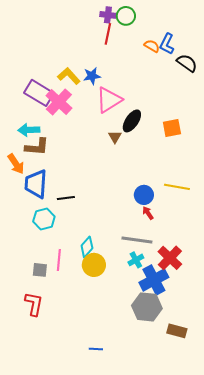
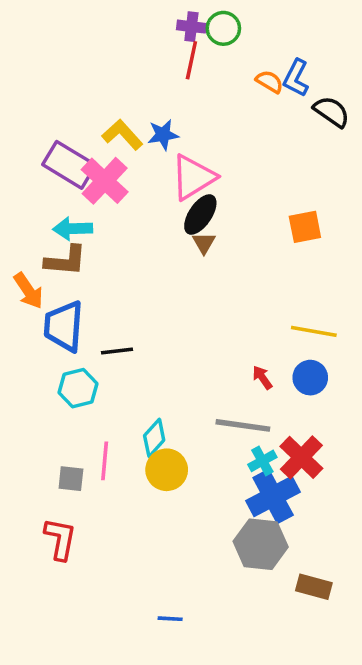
black ellipse: (132, 121) -> (200, 214), moved
cyan arrow: (29, 130) -> (73, 229), moved
blue circle: (144, 195) -> (310, 378), moved
cyan cross: (136, 260) -> (262, 461), moved

